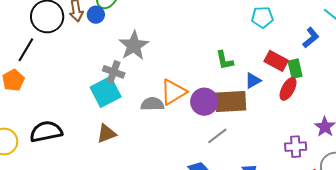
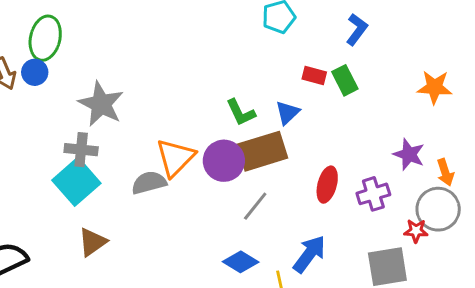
green L-shape: (225, 60) -> (241, 112), moved
red rectangle: (276, 61) -> (314, 76), size x0.7
red ellipse: (288, 89) -> (327, 185), moved

